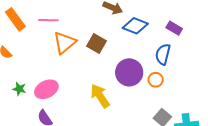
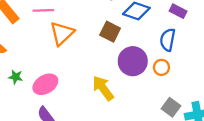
brown square: (97, 43) -> (110, 32), moved
green star: (19, 89) -> (16, 77), moved

